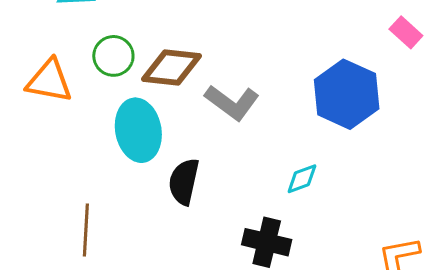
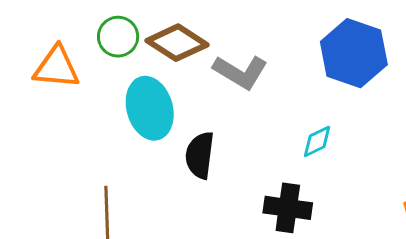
brown diamond: (172, 67) -> (177, 43), turned 32

